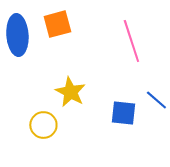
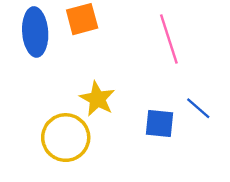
yellow circle: (43, 125) -> (66, 138), size x1.5

